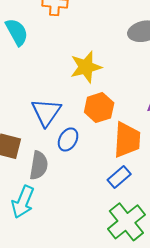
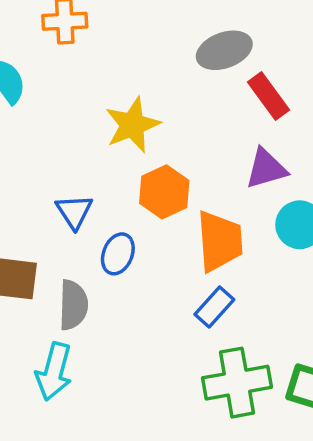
blue triangle: (46, 112) -> (74, 212), size x0.7
green cross: (126, 222) -> (237, 383), turned 36

